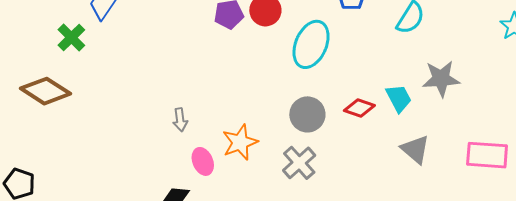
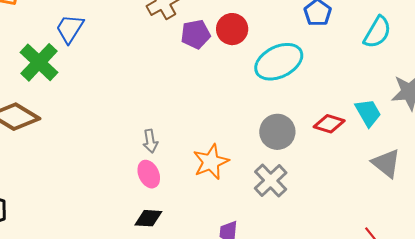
green cross: (71, 38) -> (39, 62), size x1.4
cyan ellipse: (311, 44) -> (279, 62), turned 42
pink ellipse: (203, 161) -> (149, 174), moved

